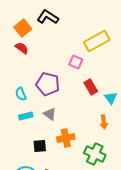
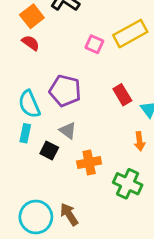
pink square: (76, 62) -> (94, 44), moved
cyan semicircle: (21, 94) -> (29, 104), size x1.5
cyan rectangle: (26, 116) -> (25, 133), moved, turned -64
black square: (40, 146) -> (49, 151), moved, turned 32

